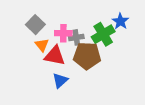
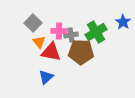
blue star: (120, 21) -> (123, 22), moved
blue triangle: (60, 80) -> (46, 77), moved

